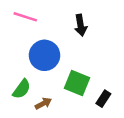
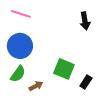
black arrow: (81, 25) -> (85, 21), moved
blue circle: (45, 55) -> (20, 46), moved

